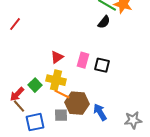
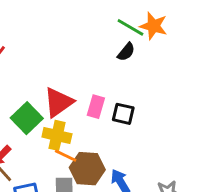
red triangle: (57, 57) -> (58, 102), size x1.6
green square: (35, 85) -> (27, 118), moved, size x1.5

